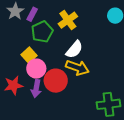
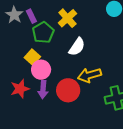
purple rectangle: (32, 14) -> (31, 16), turned -48
yellow arrow: (77, 68) -> (89, 75), moved, turned 150
red circle: (56, 81) -> (68, 90), moved

